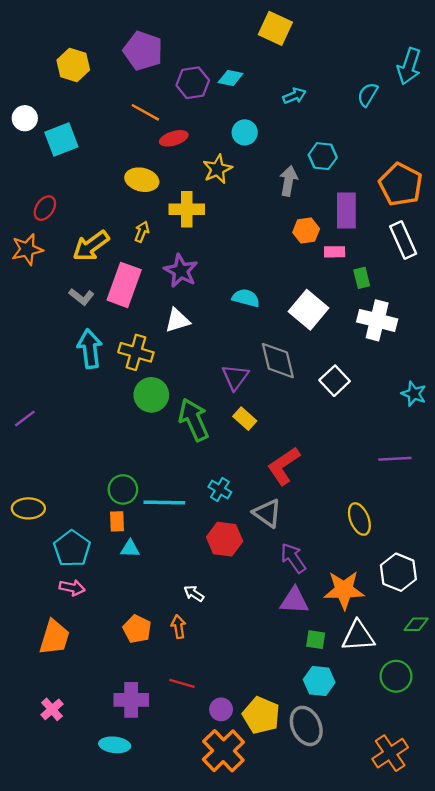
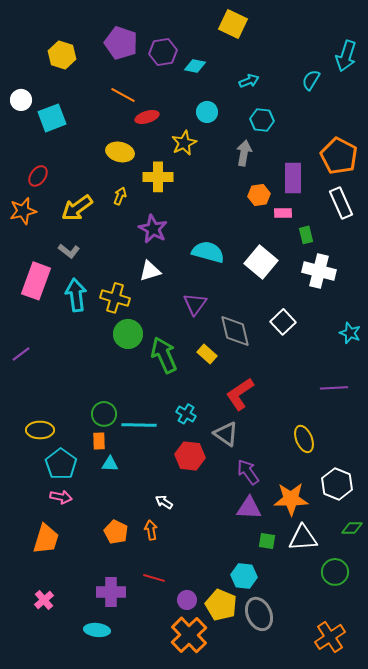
purple hexagon: (193, 83) -> (163, 52), moved
cyan hexagon: (323, 156) -> (262, 120), moved
pink rectangle: (124, 285) -> (36, 281), moved
cyan semicircle: (246, 298) -> (208, 252), size x1.4
gray diamond: (278, 361) -> (235, 331), moved
purple triangle: (235, 377) -> (195, 304), moved
yellow ellipse: (28, 508) -> (40, 430), moved
cyan hexagon: (319, 681) -> (244, 576), moved

